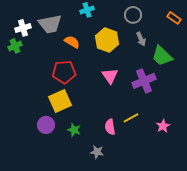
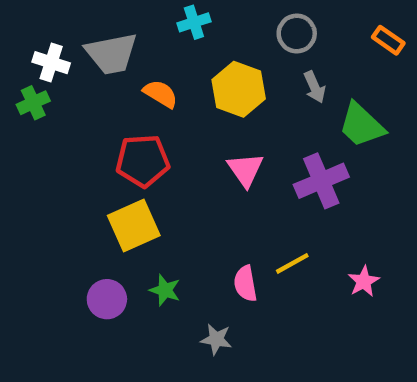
white cross: (23, 28) -> (51, 63), turned 35
purple circle: (46, 125) -> (107, 299), moved

